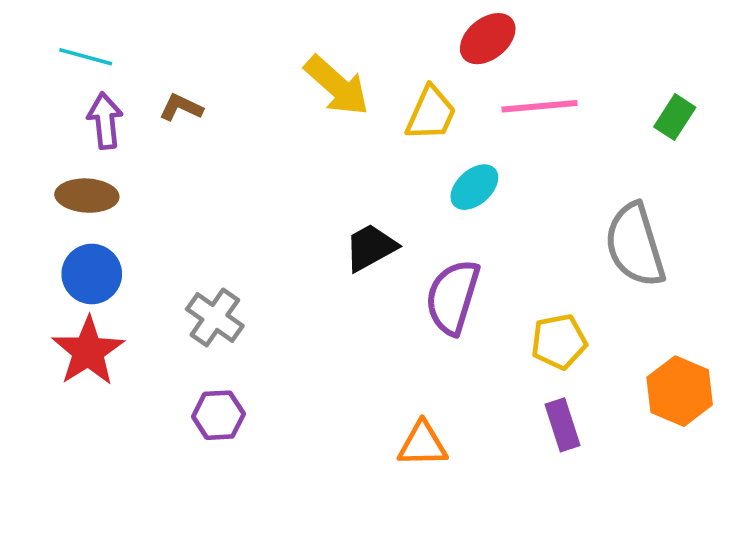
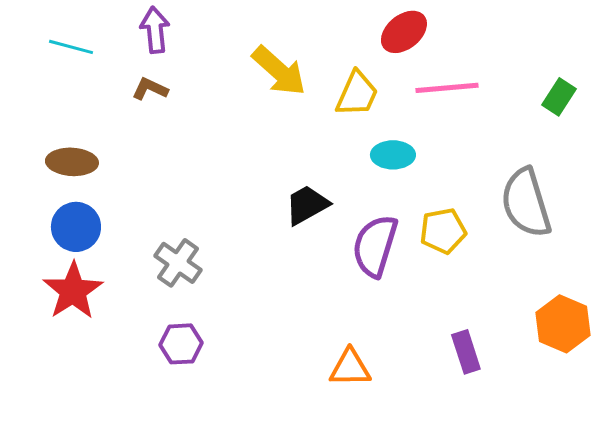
purple arrow: (105, 121) -> (155, 30), moved
cyan ellipse: (474, 187) -> (393, 155), turned 42
yellow pentagon: (559, 342) -> (443, 231), moved

